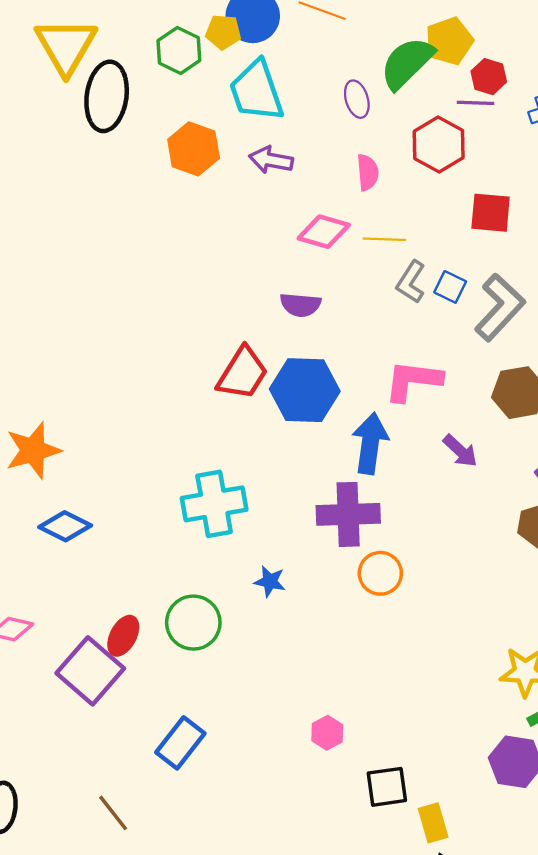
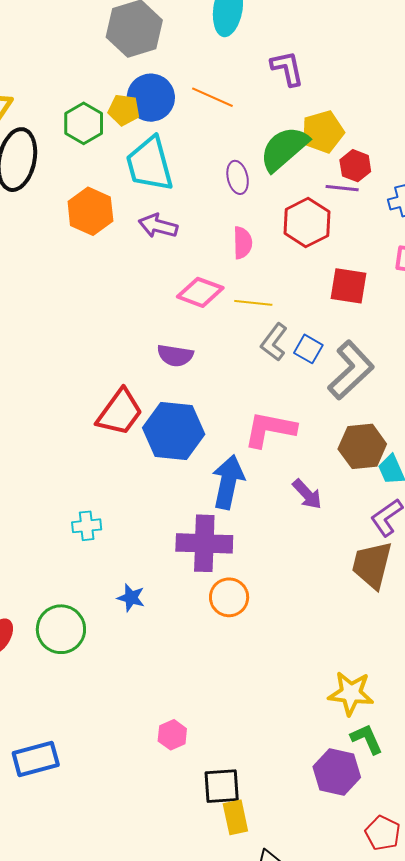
cyan cross: (214, 504) -> (87, 526), size x0.5
blue rectangle: (180, 743) -> (36, 759), moved, turned 33
yellow rectangle: (433, 823) -> (235, 817), moved

